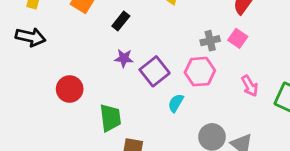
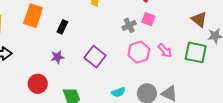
purple star: (124, 58) -> (57, 57), moved
pink hexagon: (200, 72) -> (139, 52), moved
cyan semicircle: (176, 103) -> (118, 92), moved, turned -128

